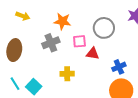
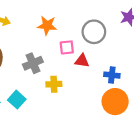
gray cross: (51, 43) -> (33, 63), moved
blue cross: (119, 67) -> (112, 75), turned 32

